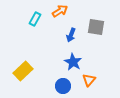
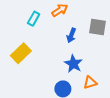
yellow rectangle: (23, 71) -> (21, 53), moved
orange triangle: (89, 80) -> (90, 83), turned 32

